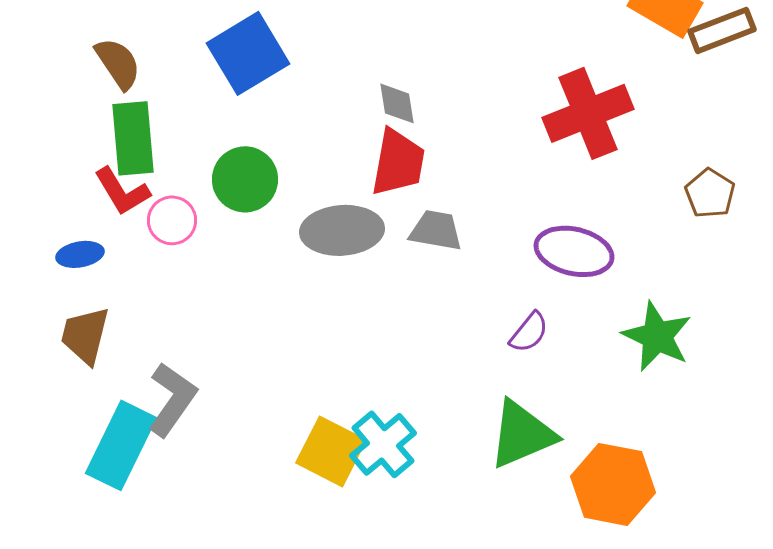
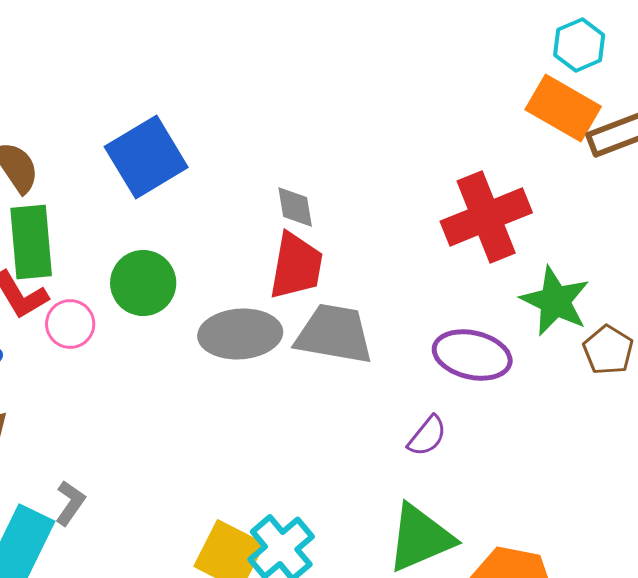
brown pentagon: (710, 193) -> (608, 350), moved
gray trapezoid: (436, 230) -> (334, 334), size x1.5
green star: (657, 336) -> (555, 301), moved
gray L-shape: (172, 399) -> (70, 503), size x0.6

